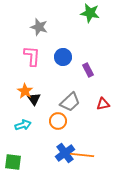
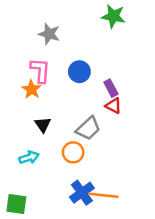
orange star: (25, 91) -> (31, 89), moved
red triangle: (103, 104) -> (113, 106), moved, turned 40

